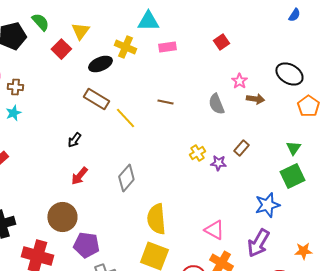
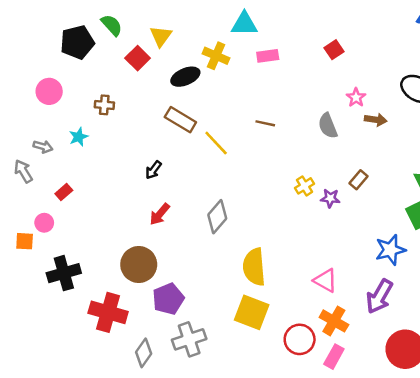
brown cross: (15, 87) -> (104, 105), moved
purple pentagon: (86, 245) -> (168, 299), turned -30

